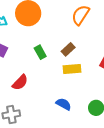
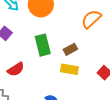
green rectangle: (40, 52) -> (43, 45), size x1.5

